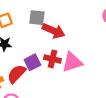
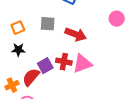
red arrow: (54, 31) -> (76, 34), moved

